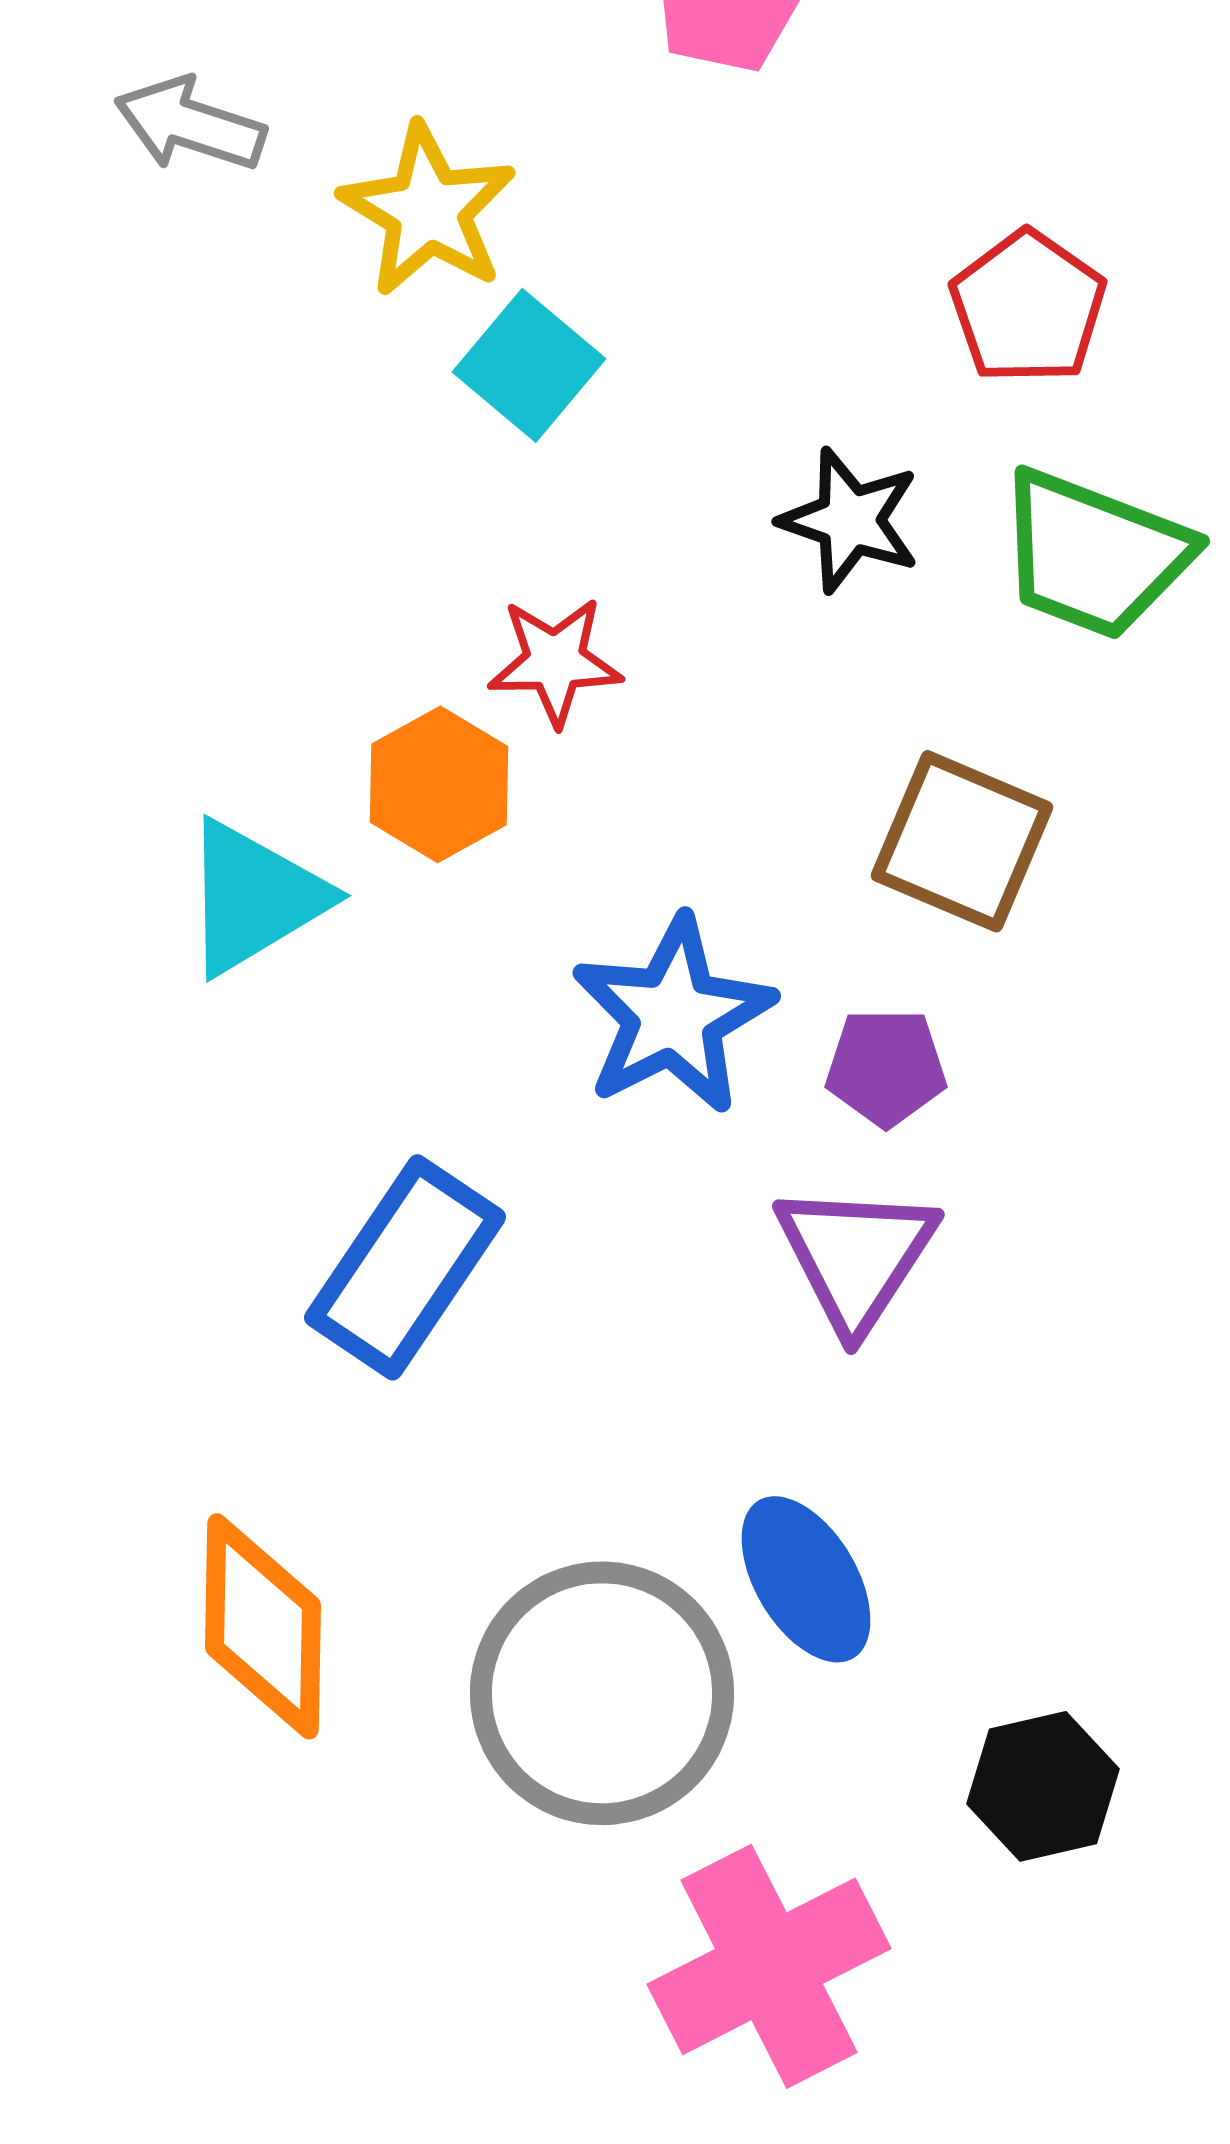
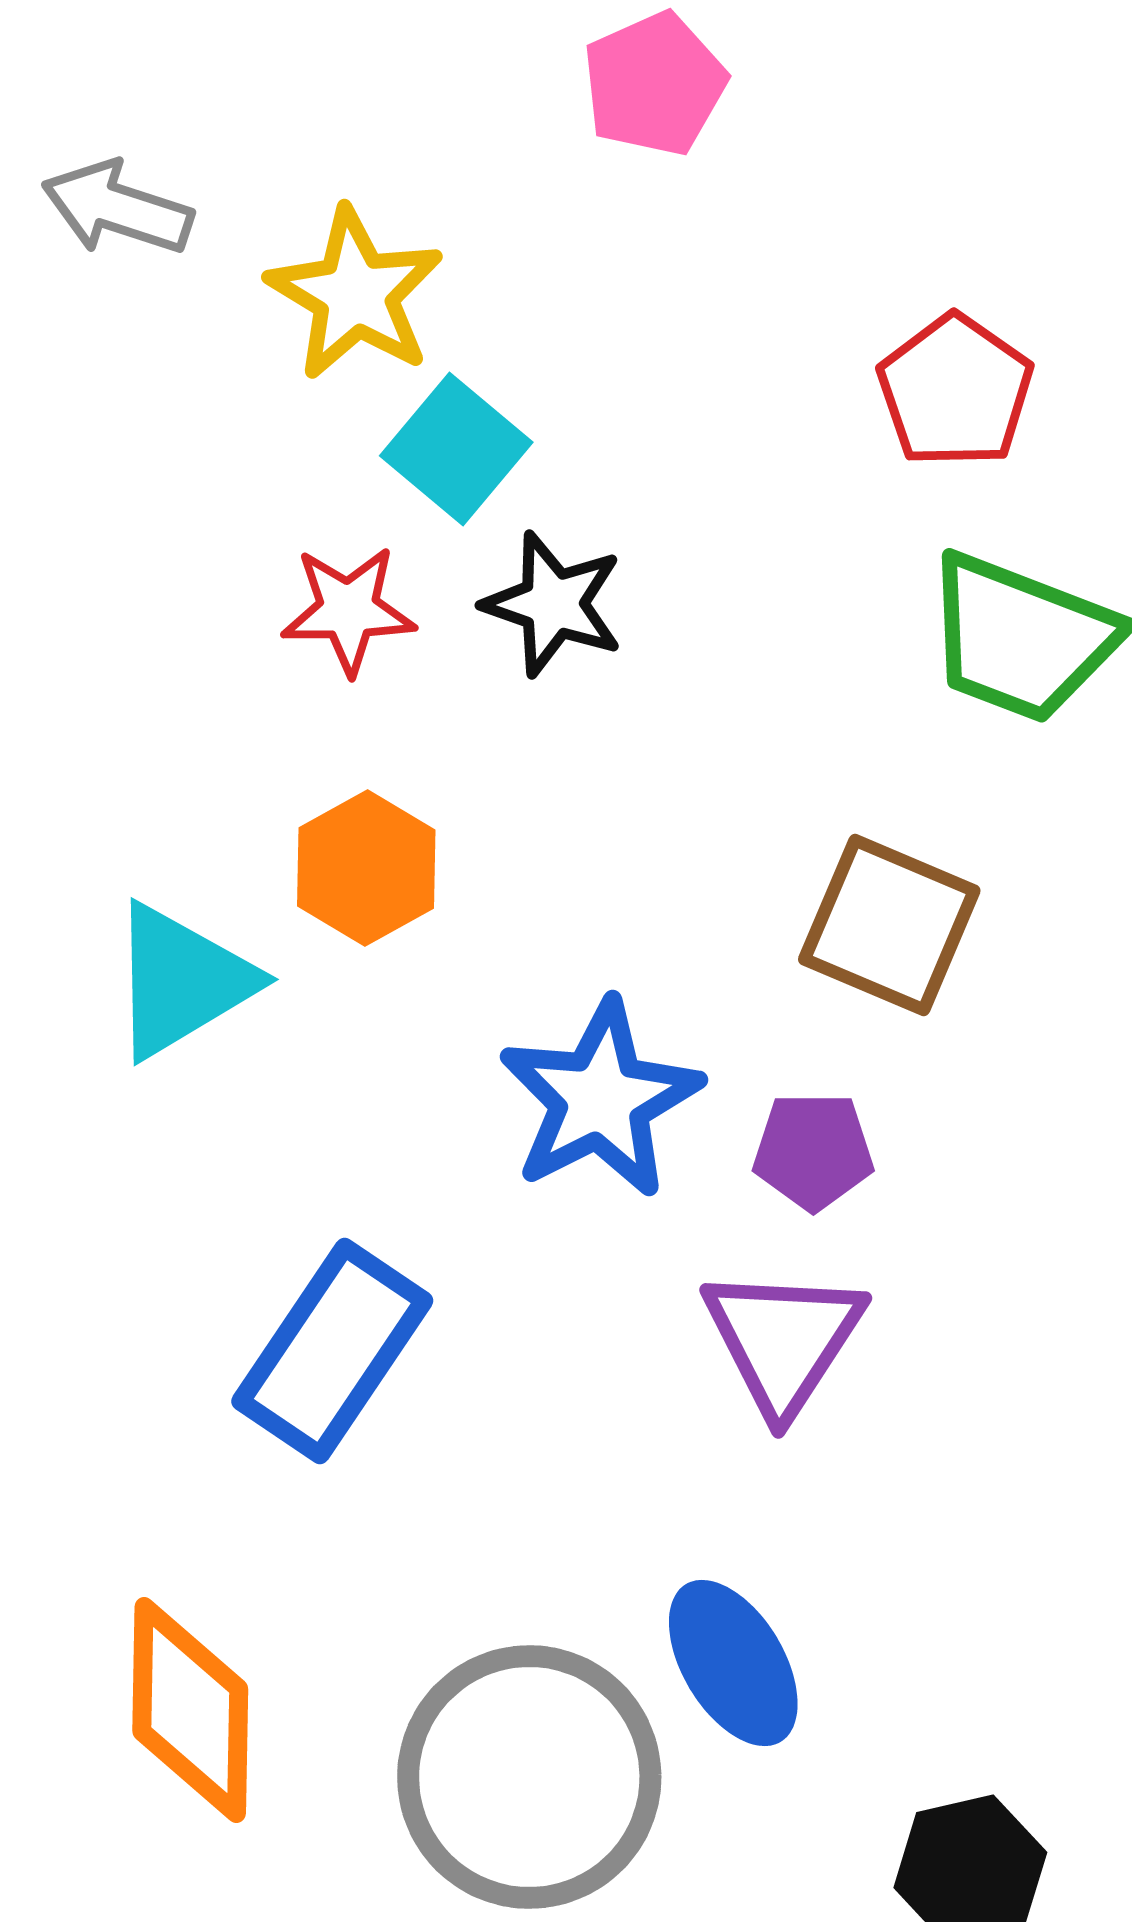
black star: (850, 520) -> (553, 604), moved
red star: (555, 661) -> (348, 610), moved

